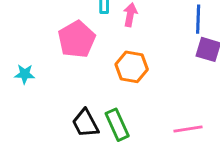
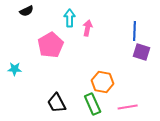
orange hexagon: (132, 67) -> (103, 82), moved
green rectangle: (117, 125) -> (93, 104), moved

